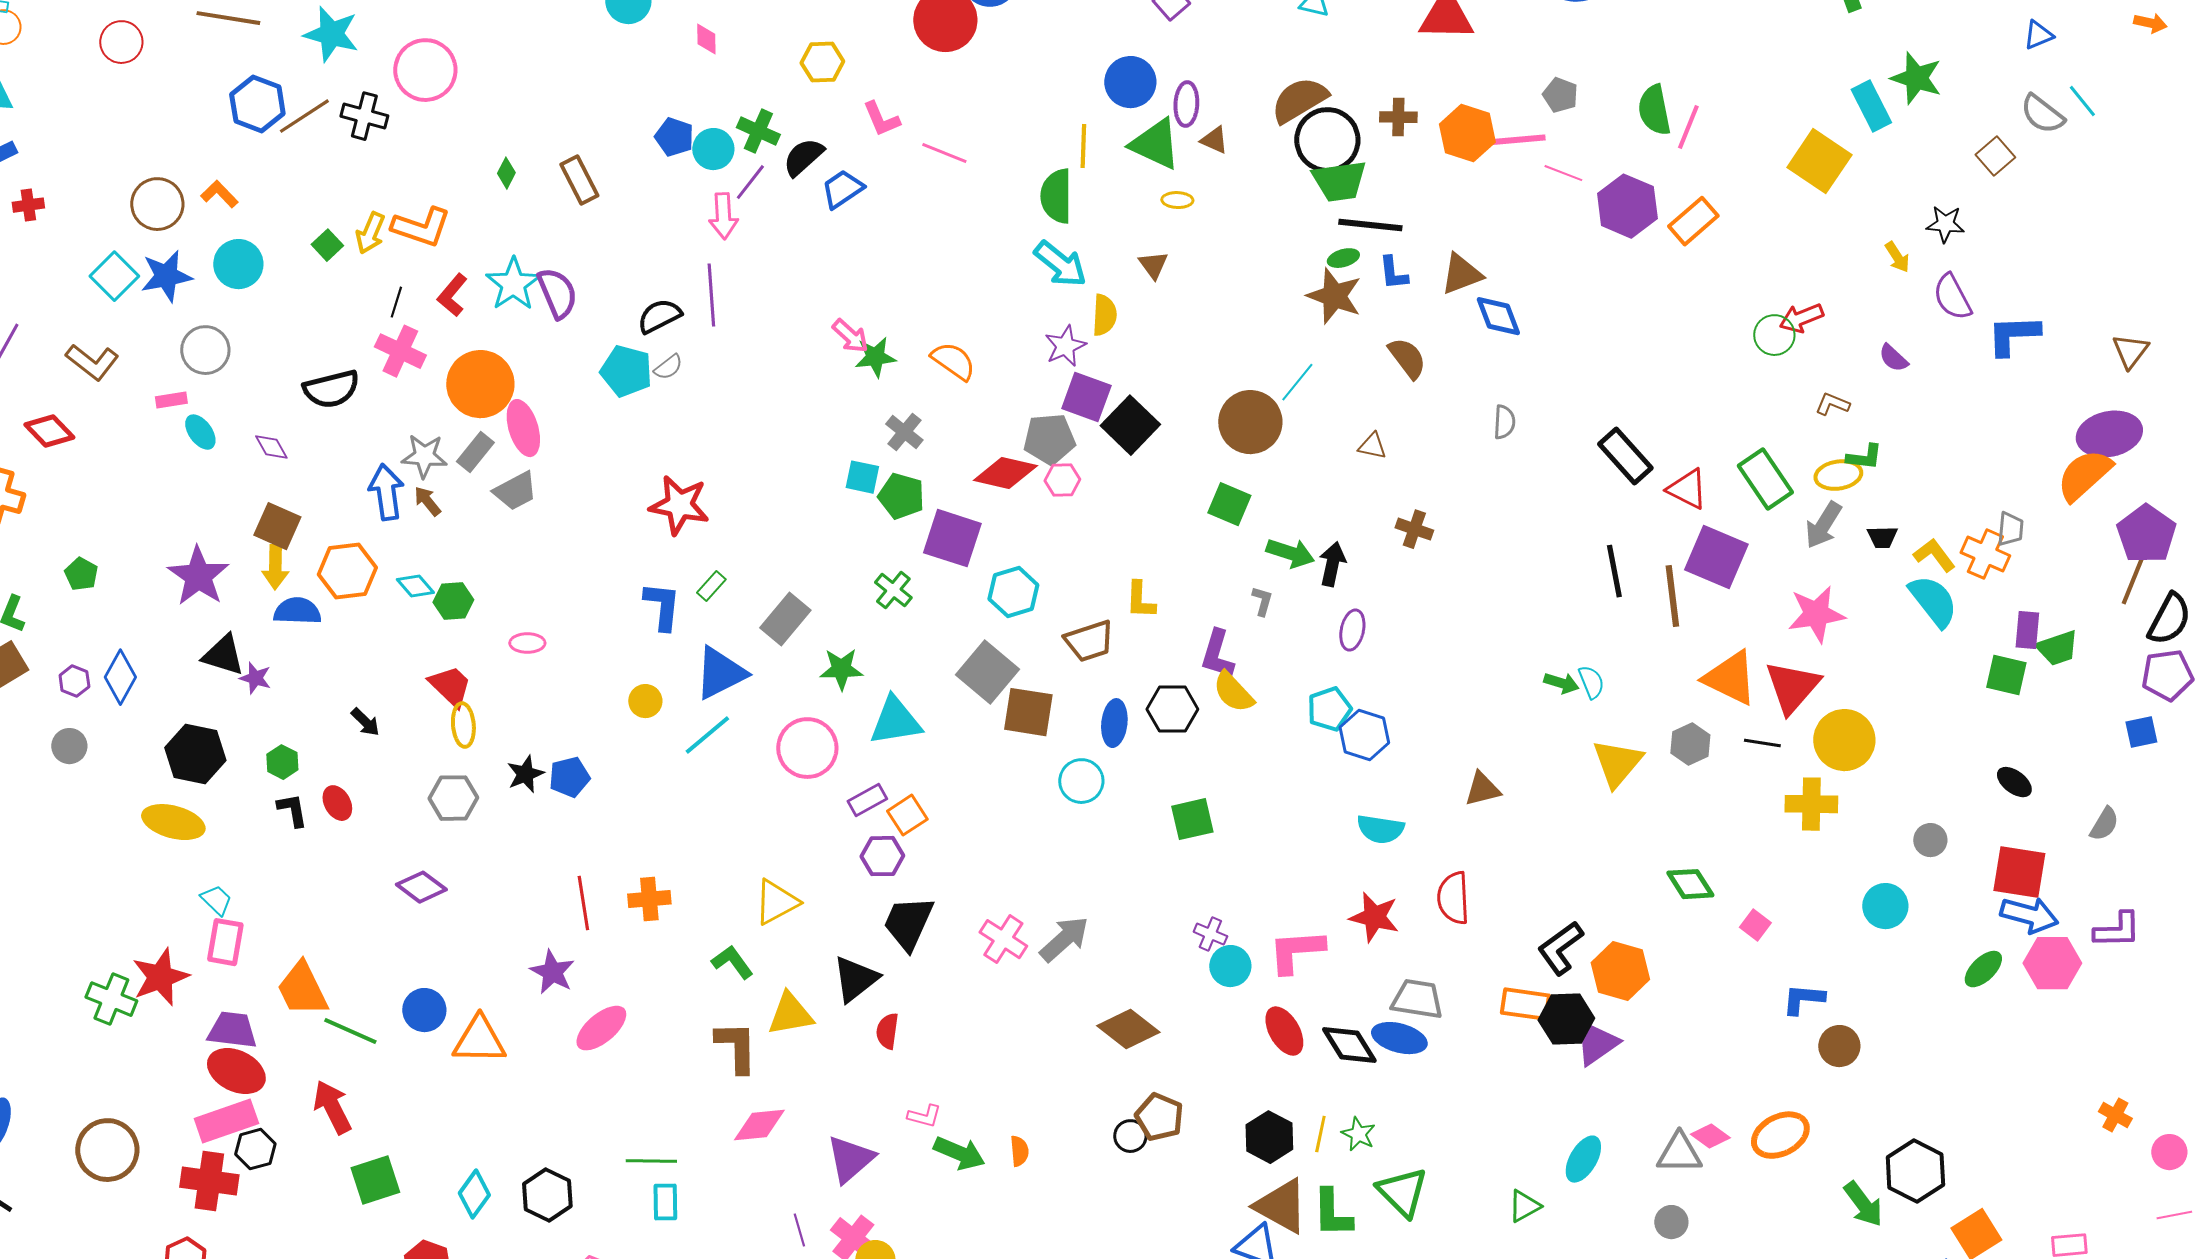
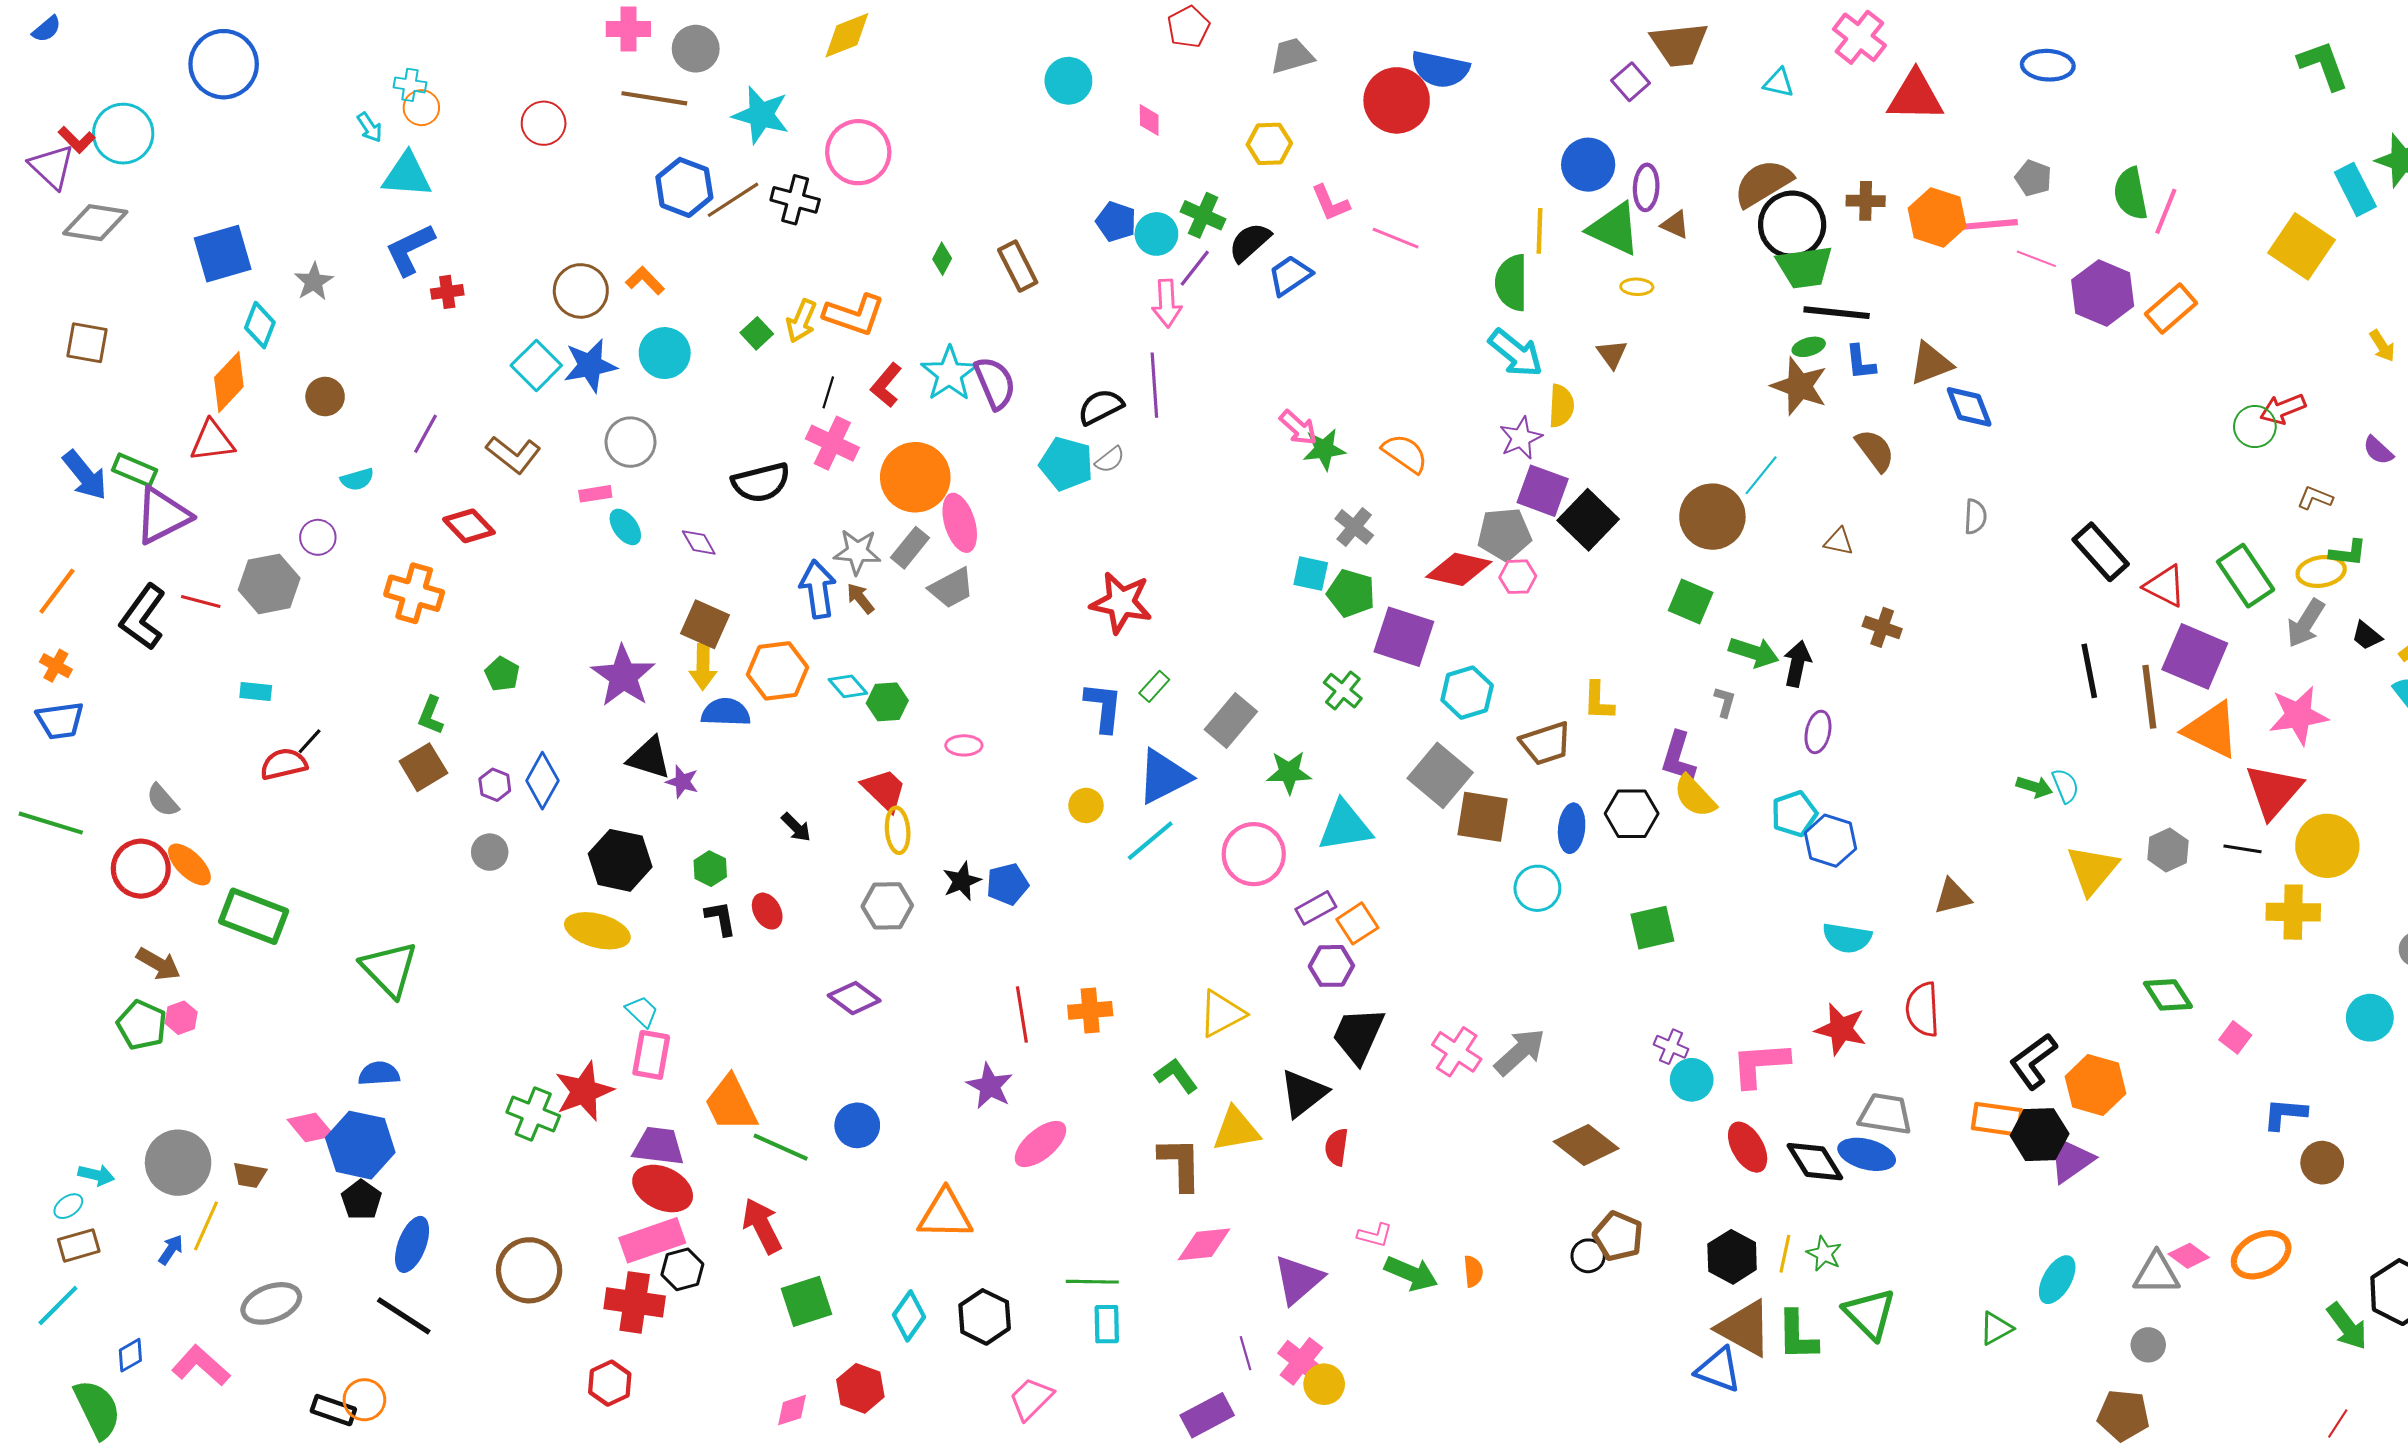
black trapezoid: (1882, 537) -> (2367, 636), turned 40
orange triangle: (1730, 678) -> (2211, 730), moved
orange triangle: (479, 1040) -> (945, 1214), moved

